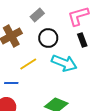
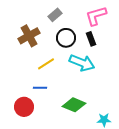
black rectangle: (82, 40) -> (91, 39), moved
blue line: (11, 83) -> (40, 88), moved

